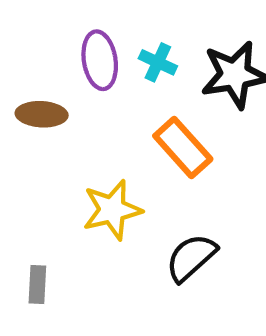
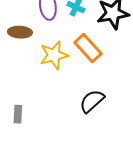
yellow star: (112, 210) -> (54, 55), moved

